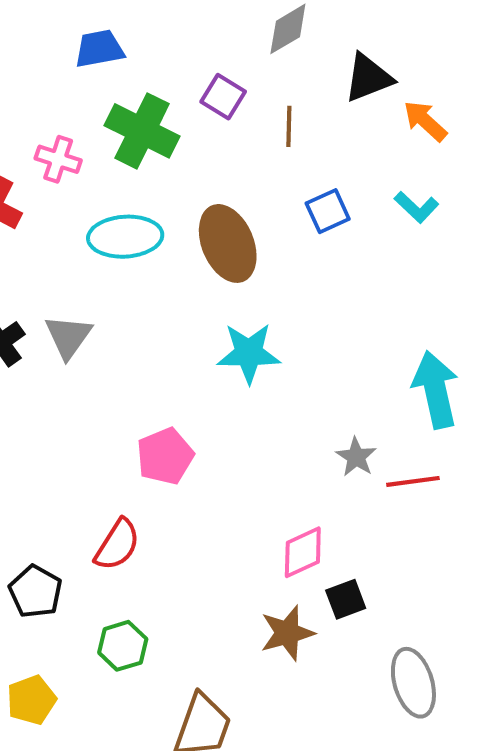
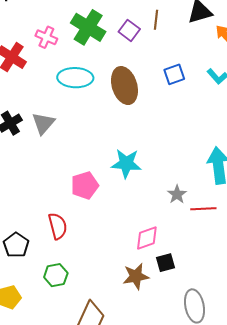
purple square: (223, 97) -> (129, 30), moved
brown line: (289, 126) -> (156, 20), moved
cyan star: (249, 353) -> (126, 164), moved
red semicircle: (117, 545) -> (58, 226), turned -52

